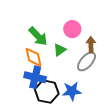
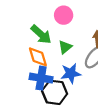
pink circle: (72, 29) -> (64, 15), moved
blue star: (72, 91) -> (71, 73), moved

